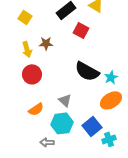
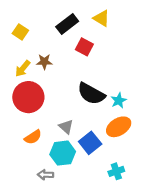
yellow arrow: (27, 49) -> (23, 69), turned 56
red circle: (32, 74) -> (28, 97), size x1.4
blue square: (92, 126) -> (90, 143), moved

